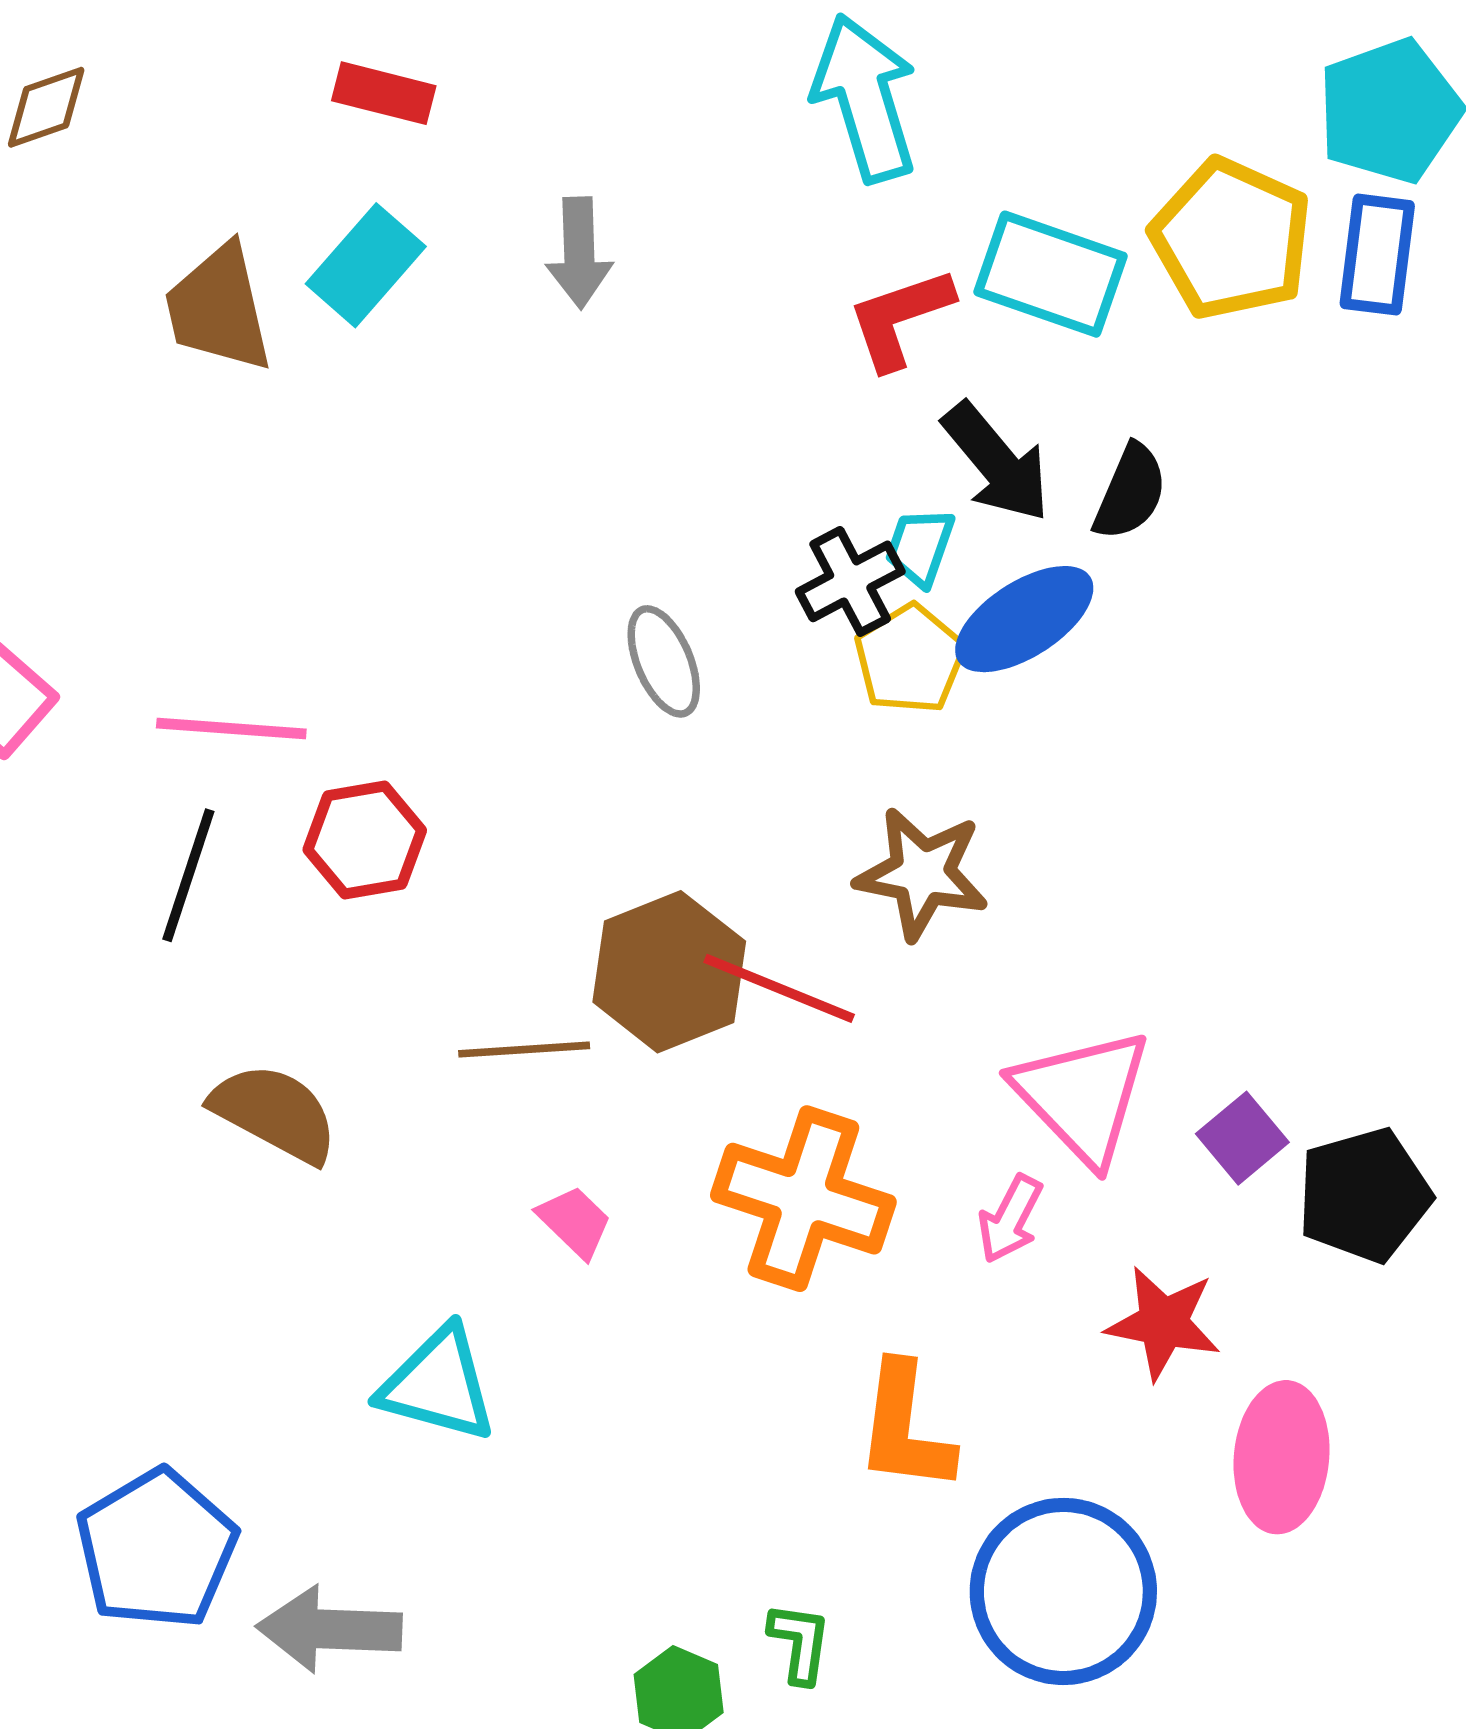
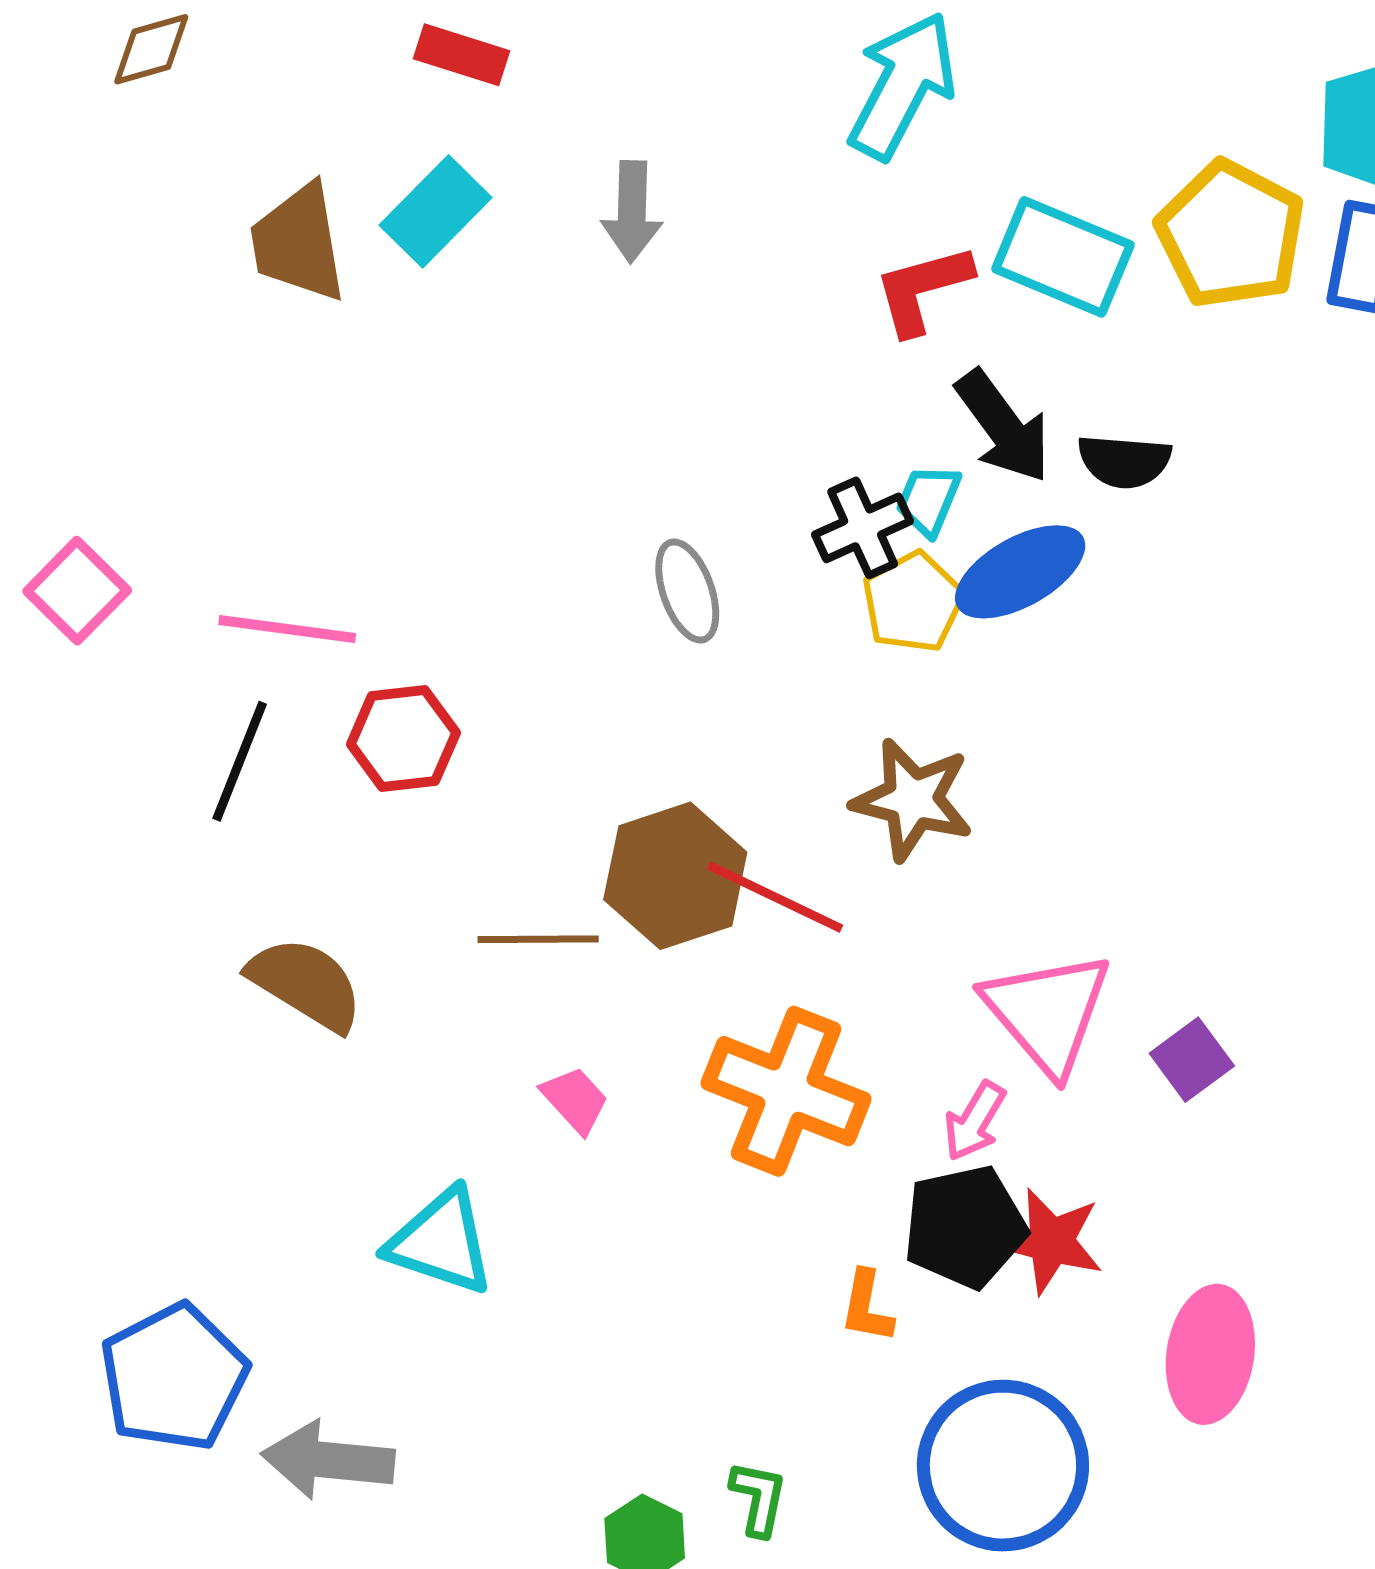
cyan arrow: (865, 98) -> (902, 85), turned 41
black semicircle: (1130, 492) -> (1124, 461), turned 68
black pentagon: (1364, 1195) -> (965, 1227), moved
red star: (1163, 1323) -> (1051, 1241), moved
orange L-shape: (905, 1428) -> (867, 1307), size x0.6

